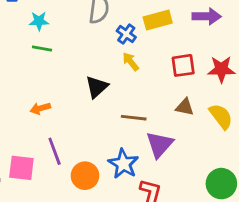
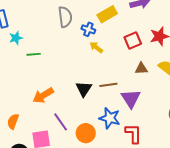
cyan star: (39, 21) -> (16, 38), moved
black triangle: (97, 87) -> (84, 89), moved
orange arrow: (40, 108) -> (43, 95), size x1.5

